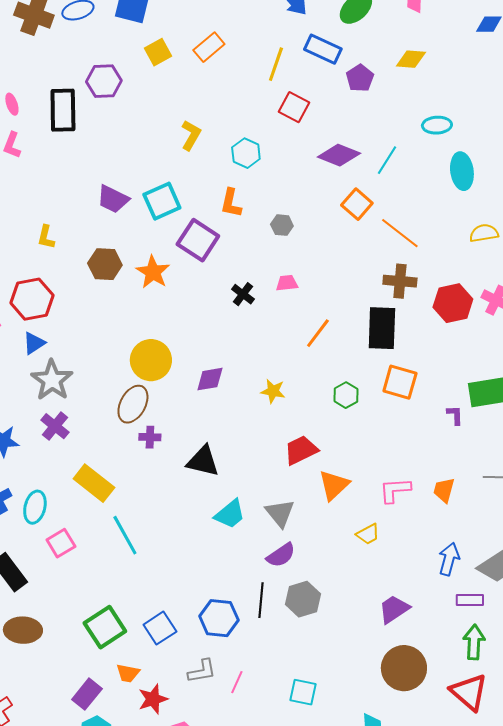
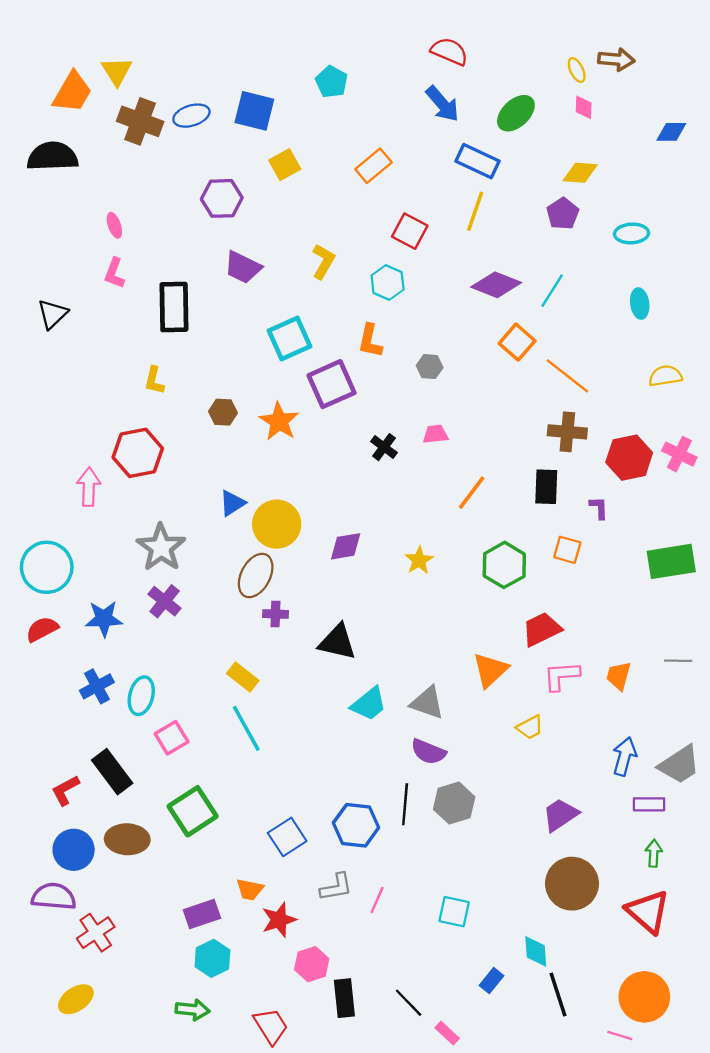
orange rectangle: (209, 47) -> (374, 166), moved
yellow line: (276, 64) -> (475, 211), moved
purple pentagon: (360, 78) -> (563, 214), moved
red square: (294, 107) -> (410, 231), moved
black rectangle: (63, 110) -> (174, 307), moved
cyan ellipse: (437, 125) -> (632, 233), moved
cyan ellipse: (462, 171) -> (640, 303), size x0.7
purple trapezoid: (113, 199) -> (243, 267), moved
purple square: (198, 240) -> (332, 384), turned 33
brown hexagon: (105, 264) -> (223, 412), size x0.7
black rectangle: (382, 328) -> (546, 487), size x0.7
blue triangle: (34, 343) -> (232, 503), moved
orange square: (400, 382) -> (567, 550), size x0.7
yellow star: (273, 391) -> (419, 560), turned 30
green hexagon: (346, 395) -> (504, 565), size x1.5
purple L-shape: (455, 415) -> (599, 508), moved
red trapezoid: (301, 450) -> (542, 629), moved
yellow rectangle: (94, 483) -> (243, 677), moved, size x0.7
gray triangle: (280, 513) -> (427, 703), turned -32
purple semicircle: (281, 555) -> (428, 752), turned 56
green square: (105, 627) -> (193, 811), moved
green arrow: (474, 642) -> (654, 853), size x0.7
purple rectangle: (87, 694) -> (202, 914), turned 32

